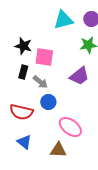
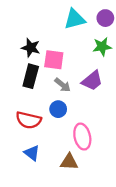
black rectangle: (23, 72) -> (31, 76), size x1.5
gray arrow: (40, 82) -> (63, 85), moved
pink ellipse: (70, 127) -> (82, 137), turned 40

